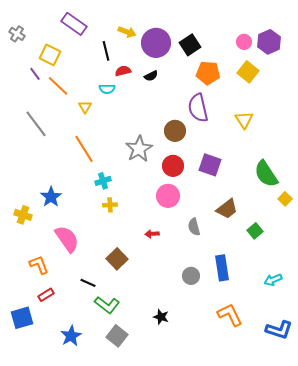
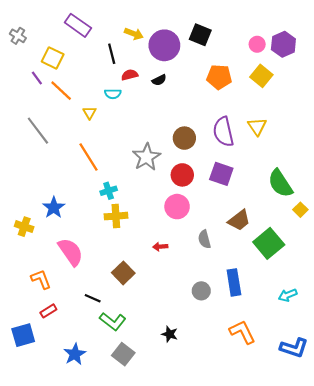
black square: (190, 45) -> (200, 35), moved, turned -35
purple semicircle: (198, 108) -> (223, 132), moved
yellow cross: (110, 205) -> (116, 216), size x1.5
green square: (255, 231) -> (269, 243), size x1.8

